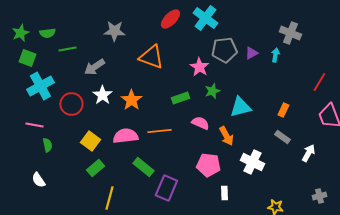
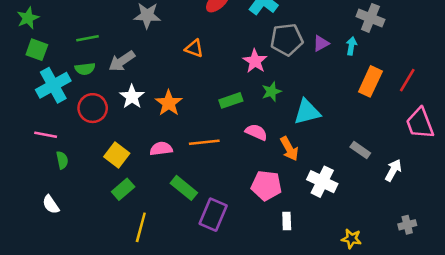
green semicircle: (47, 33) -> (85, 69), moved
orange triangle: (151, 57) -> (194, 48), size x0.6
orange rectangle: (283, 110) -> (370, 81), moved, size x1.6
pink semicircle: (125, 136) -> (161, 149), size x0.7

